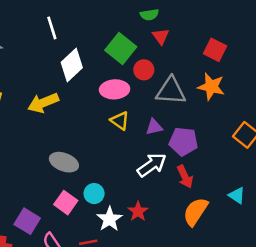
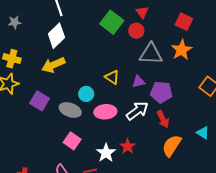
white diamond: (72, 65) -> (56, 36), moved
red circle: (144, 70) -> (136, 31), moved
orange star: (211, 87) -> (182, 50), turned 30
pink ellipse: (115, 89) -> (105, 112), moved
cyan circle: (94, 194) -> (86, 94), moved
purple square: (27, 221) -> (40, 101), moved

